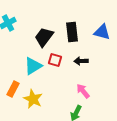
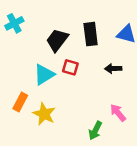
black arrow: (81, 61) -> (113, 69), moved
pink arrow: (83, 91) -> (118, 113), moved

